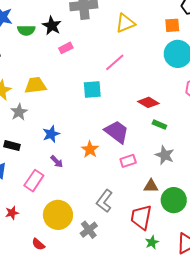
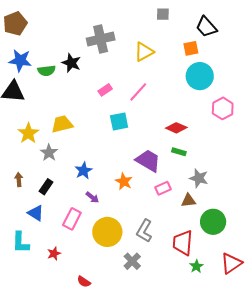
pink rectangle: (66, 48) -> (105, 90), moved
green rectangle: (159, 125) -> (179, 152), moved
black rectangle: (12, 146) -> (46, 187), turned -63
brown triangle: (151, 186) -> (188, 200), moved
yellow circle: (58, 215) -> (107, 232), moved

